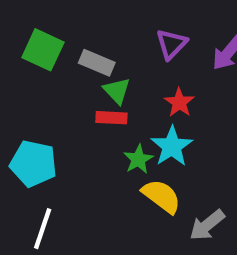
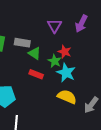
red rectangle: (111, 118) -> (36, 74), moved, turned 32
green star: (138, 159) -> (55, 61), moved

